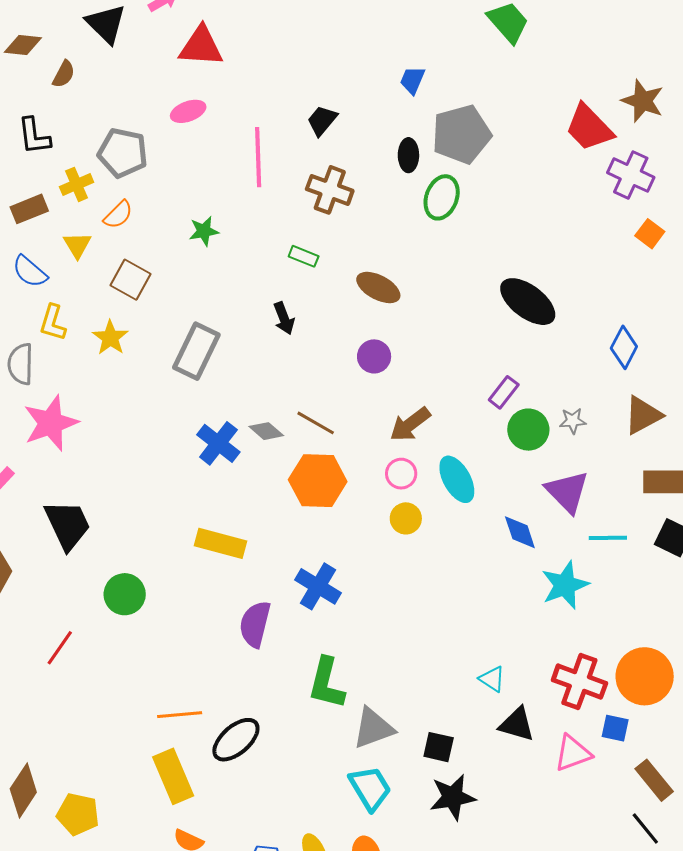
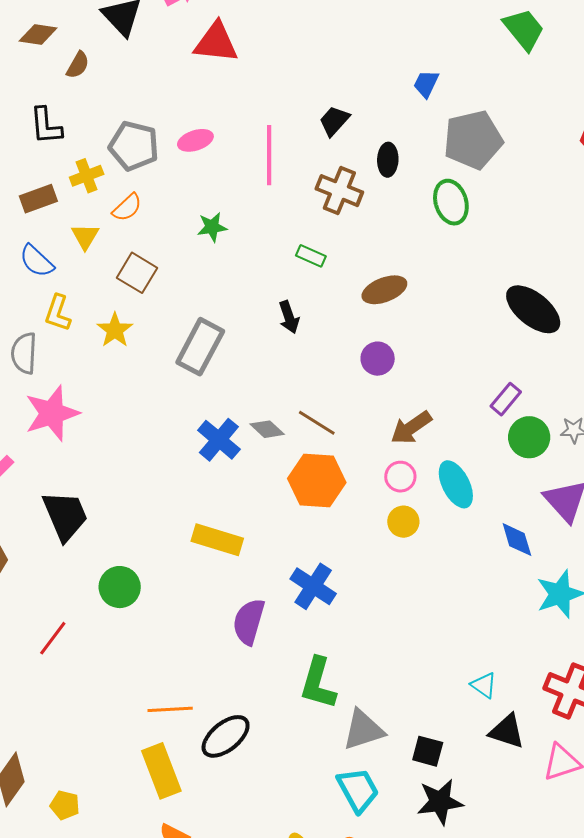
pink ellipse: (188, 111) -> (195, 140), moved
black ellipse: (408, 155) -> (388, 160), moved
green ellipse: (442, 197) -> (451, 202), turned -39
brown ellipse: (378, 287) -> (384, 290), turned -51
yellow pentagon: (78, 814) -> (65, 805), size x0.7

